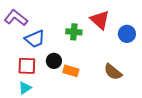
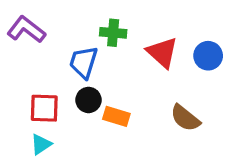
red triangle: (100, 20) -> (162, 52), moved
green cross: (74, 32) -> (113, 33), moved
blue trapezoid: (35, 39) -> (84, 62), moved, turned 130

